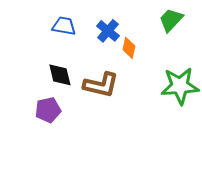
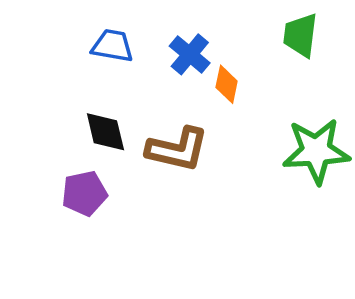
green trapezoid: (171, 20) -> (300, 35), turned -36

